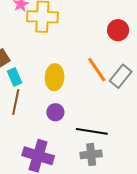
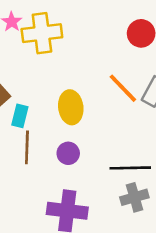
cyan rectangle: (14, 77) -> (20, 116), turned 48
purple circle: (55, 112) -> (68, 153), moved

